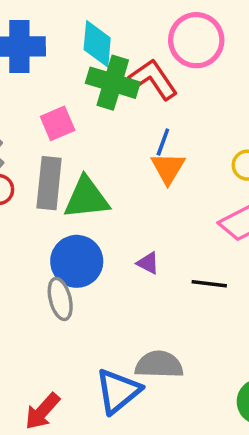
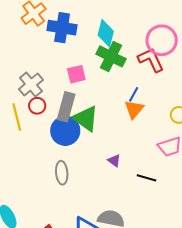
red L-shape: (153, 79) -> (151, 60), moved
green triangle: (86, 198) -> (86, 119), turned 32
blue circle: (77, 261) -> (65, 131), moved

